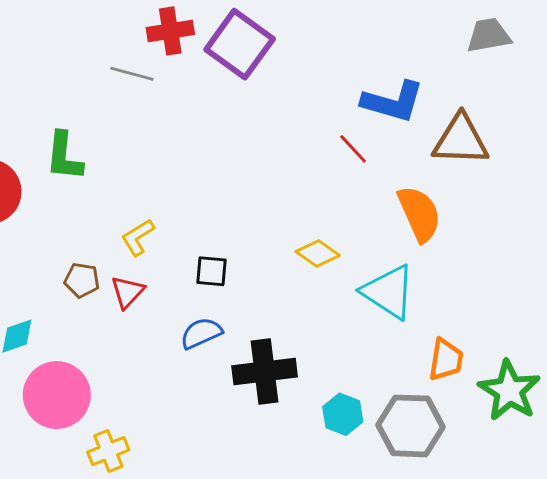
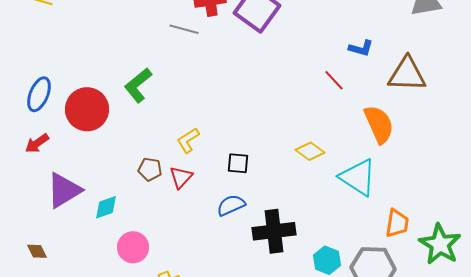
blue L-shape: (393, 102) -> (361, 48), size x0.6
green L-shape: (64, 156) -> (138, 85), turned 45
pink circle: (57, 395) -> (133, 247), size x0.7

